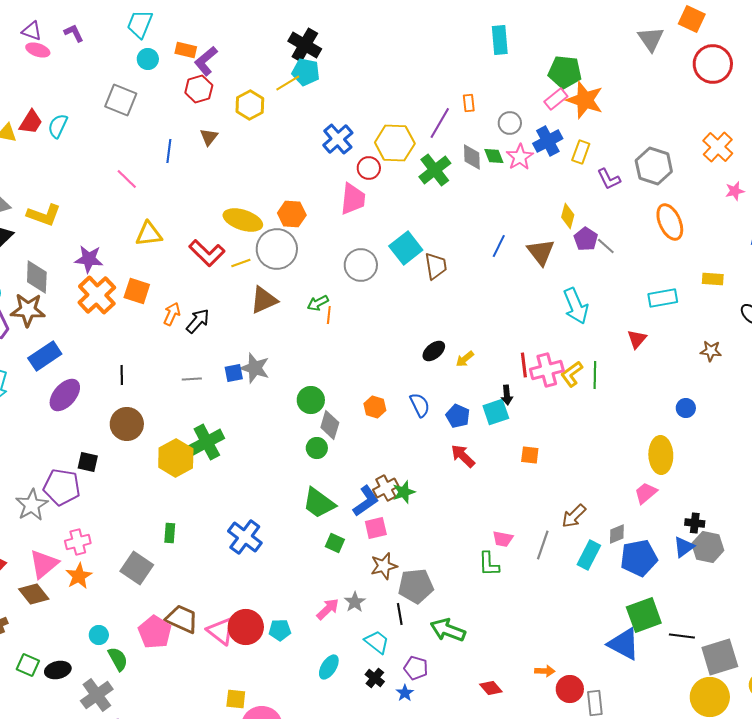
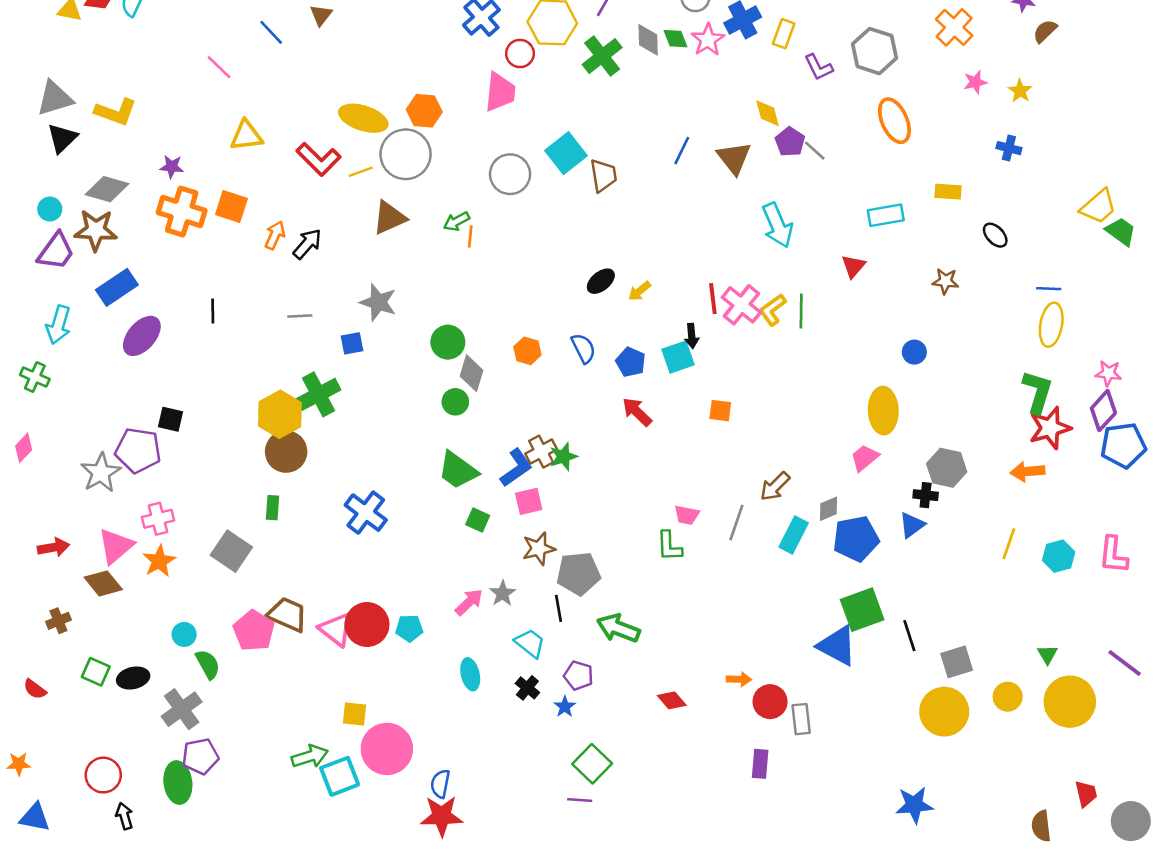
blue line: (169, 151) -> (271, 32), turned -50
yellow diamond: (568, 216) -> (768, 113), turned -30
purple star: (89, 259) -> (172, 167), size x0.7
gray diamond: (37, 277) -> (107, 189), turned -76
orange cross: (97, 295) -> (182, 212), turned -30
pink cross: (547, 370) -> (741, 305), turned -36
blue square: (234, 373) -> (352, 343), moved
brown circle: (127, 424) -> (286, 452), moved
gray hexagon: (708, 547) -> (947, 468), moved
black line: (682, 636) -> (909, 636), turned 65
gray square: (720, 657) -> (957, 662), size x0.7
cyan ellipse: (329, 667) -> (470, 674), turned -45

